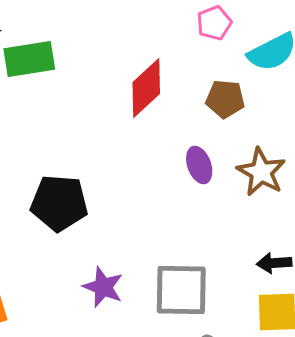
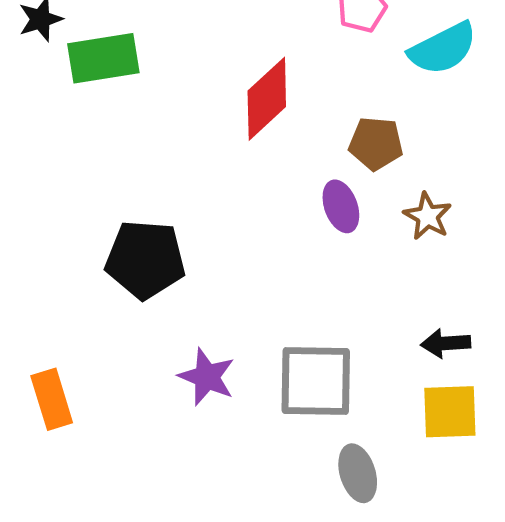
brown pentagon: (225, 99) -> (376, 144), moved
brown star: (261, 172) -> (428, 216), size x0.7

